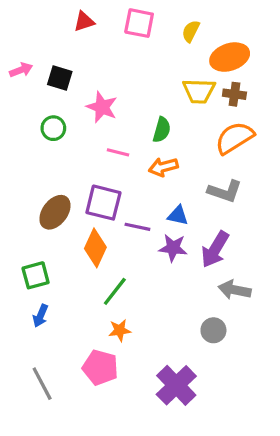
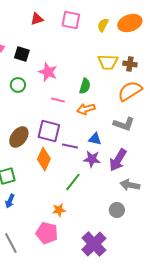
orange ellipse: (230, 57) -> (130, 23), moved
green line: (115, 291) -> (73, 182), moved

